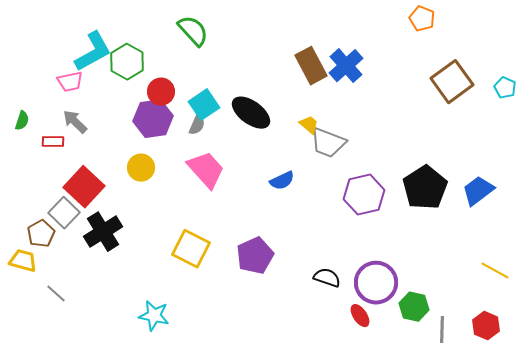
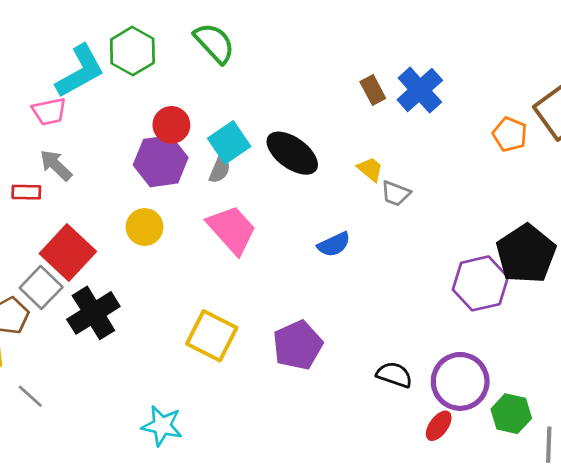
orange pentagon: (422, 19) -> (510, 134), moved
green hexagon: (127, 62) -> (132, 51), moved
brown rectangle: (311, 66) -> (373, 90), size x0.6
gray trapezoid: (328, 143) -> (396, 193), size x0.6
purple hexagon: (364, 195) -> (480, 283), moved
red ellipse: (360, 316) -> (439, 426), turned 70

